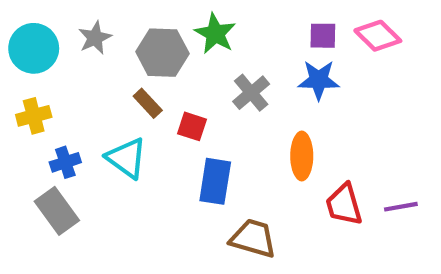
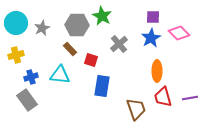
pink diamond: (378, 36) -> (179, 33), moved
gray star: (95, 38) -> (42, 28), moved
blue star: (319, 80) -> (151, 38), turned -30
orange ellipse: (302, 156) -> (157, 71), moved
cyan triangle: (127, 158) -> (60, 75), turned -30
brown trapezoid: (253, 238) -> (136, 109), moved, turned 55

